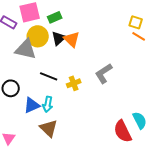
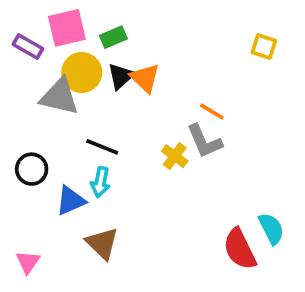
orange line: (139, 36) -> (212, 111), moved
gray L-shape: (104, 73) -> (204, 141), turned -80
yellow cross: (74, 83) -> (175, 156), moved, turned -32
cyan arrow: (48, 104) -> (100, 182), moved

